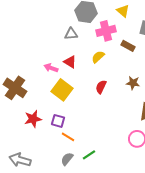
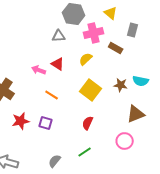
red semicircle: (101, 87) -> (88, 123), moved
yellow square: (62, 90) -> (91, 90), moved
orange line: (68, 137) -> (52, 95), moved
green line: (89, 155) -> (85, 152), moved

